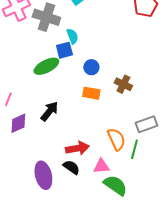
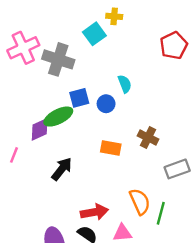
cyan semicircle: (72, 36) -> (125, 84), moved
blue circle: (91, 67) -> (106, 104), moved
purple diamond: (18, 123) -> (40, 129), moved
gray rectangle: (146, 124) -> (177, 169), moved

